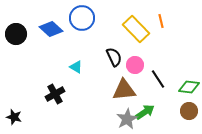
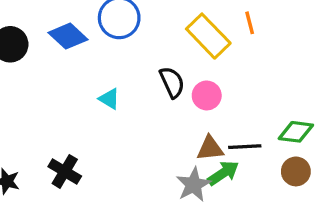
black line: (158, 79) -> (245, 147), moved, turned -60
brown triangle: (124, 90) -> (210, 148), moved, size x0.7
black cross: (55, 94) -> (65, 171), moved, turned -30

